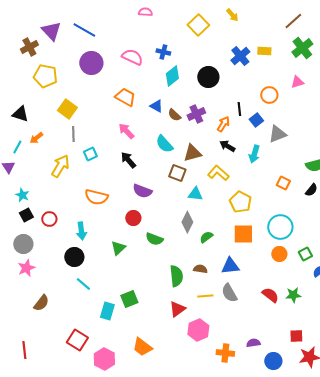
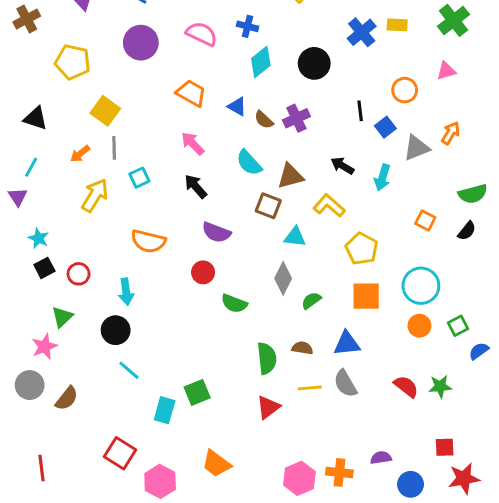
brown cross: (29, 47) -> (27, 19), moved
orange arrow: (223, 124) -> (451, 133), moved
orange arrow: (36, 138) -> (80, 154), moved
gray circle: (23, 244) -> (30, 385), moved
green triangle: (118, 248) -> (62, 317), moved
pink hexagon: (198, 330) -> (299, 478), moved

